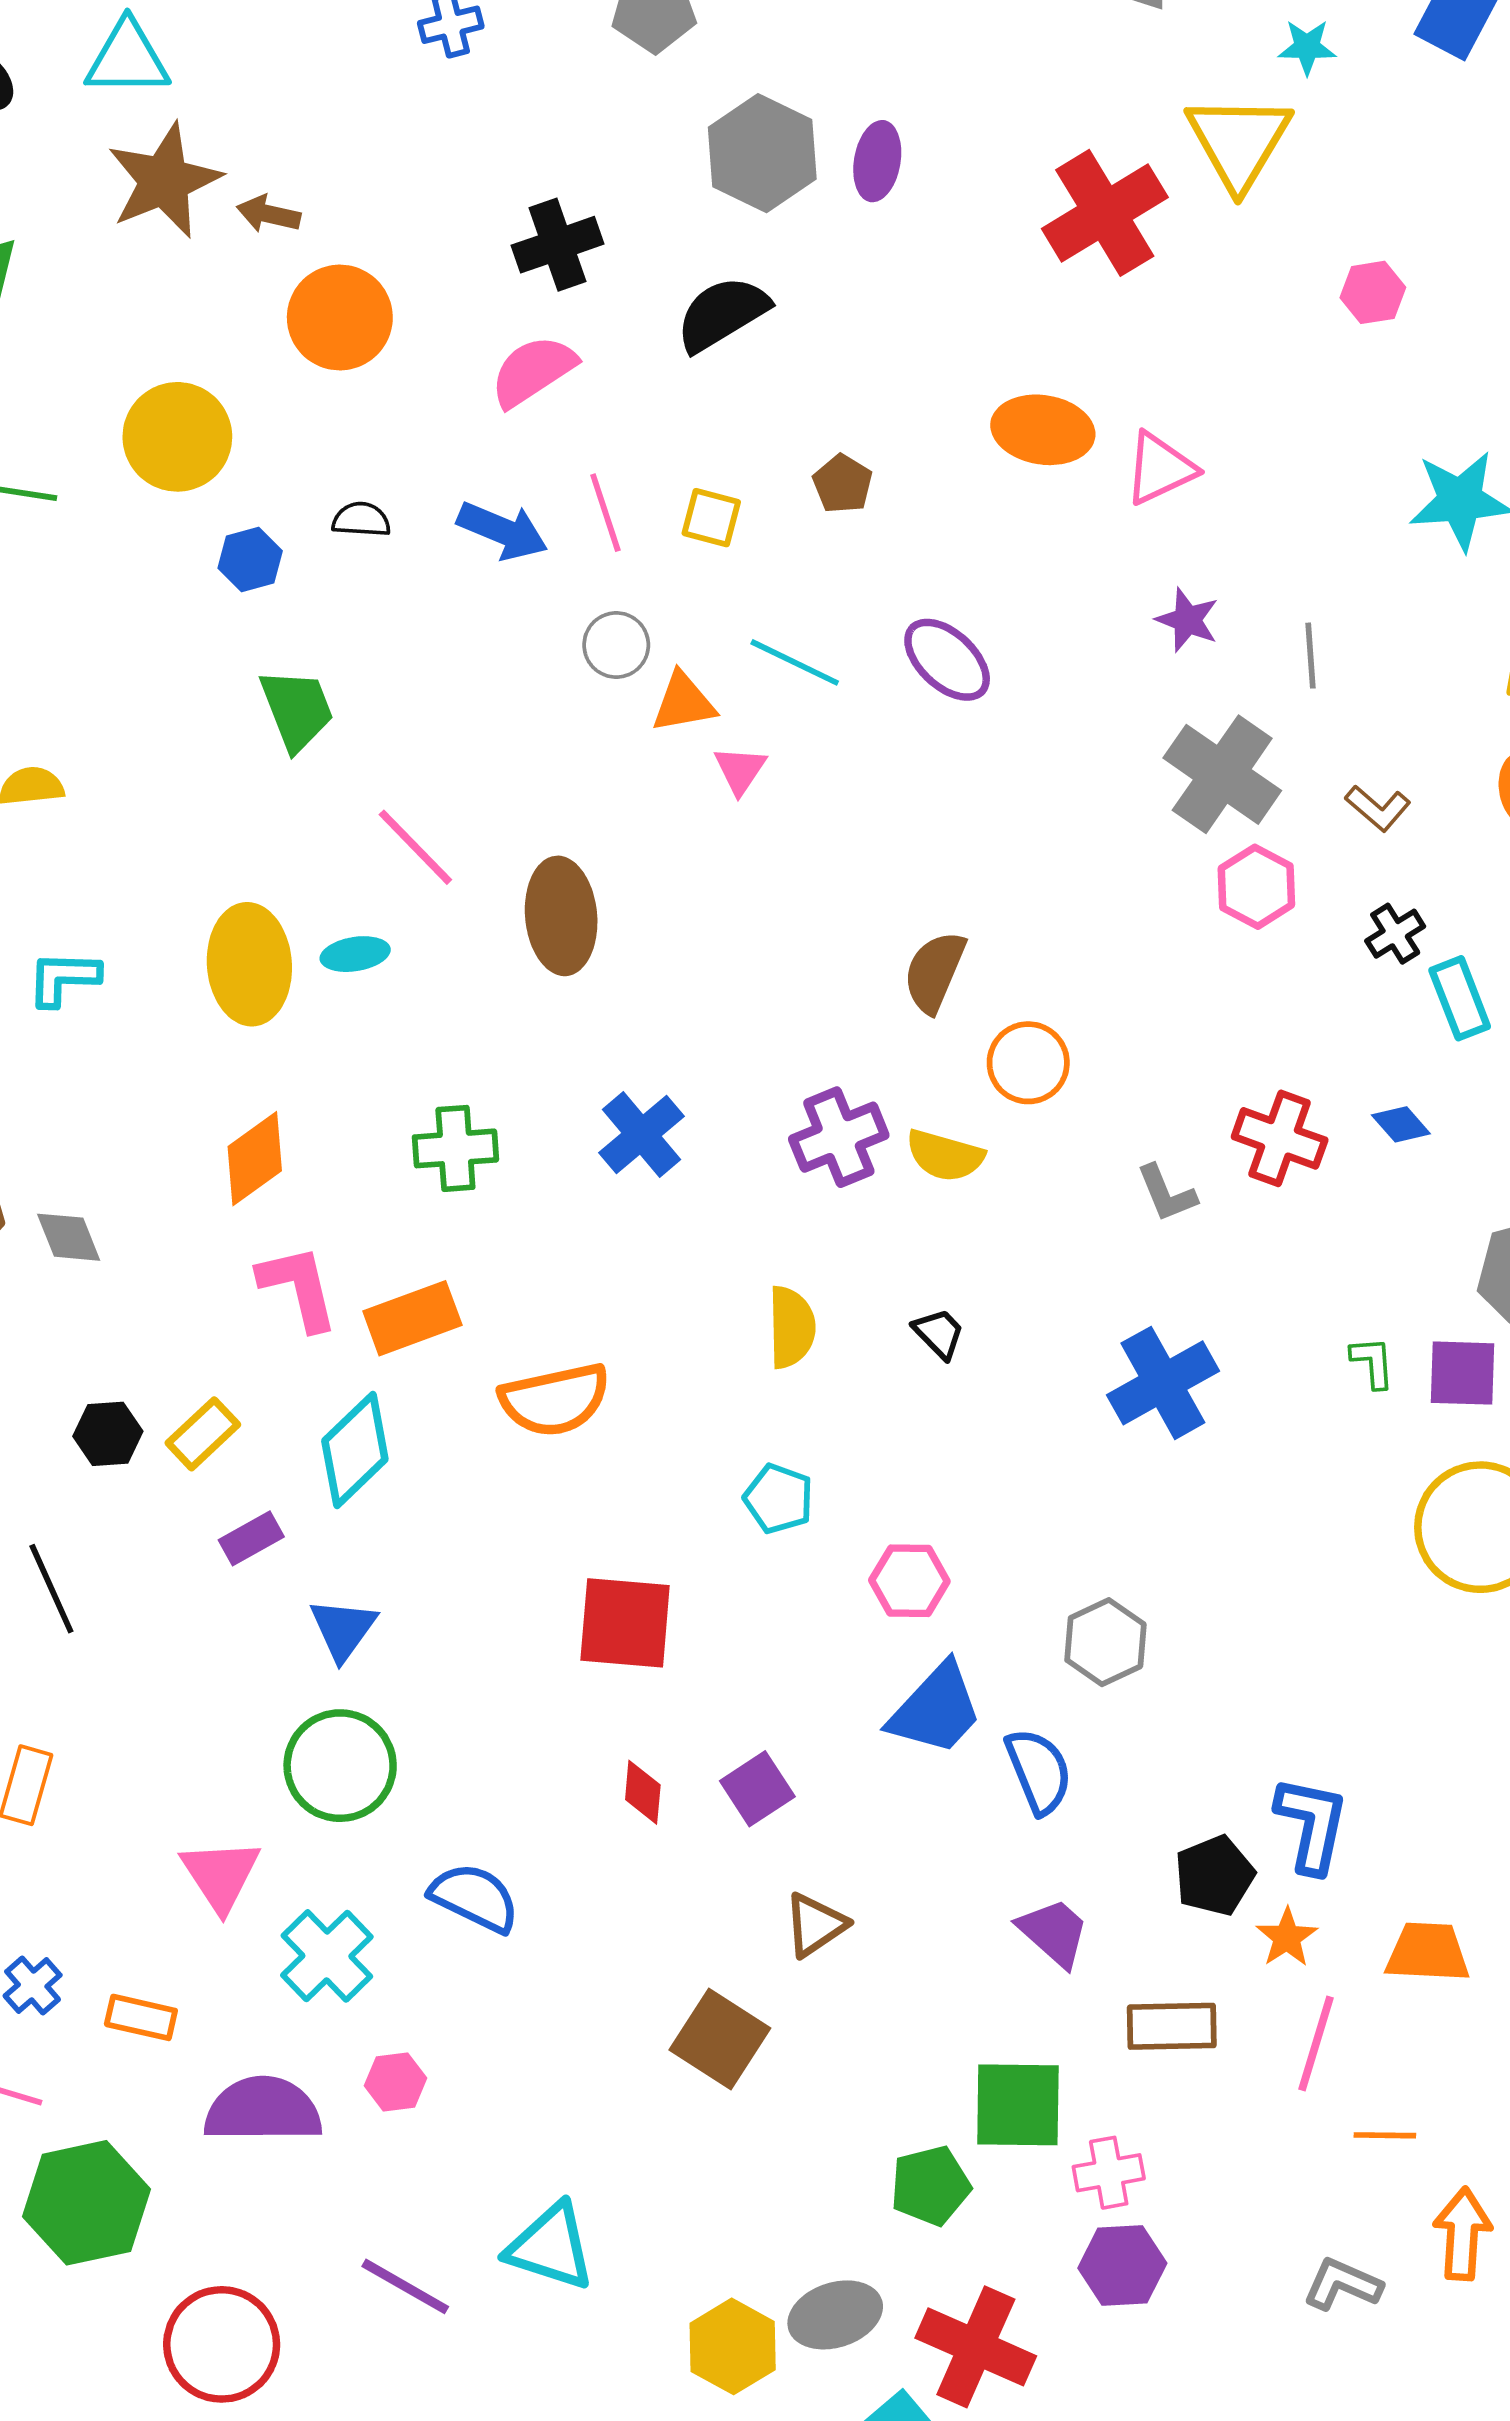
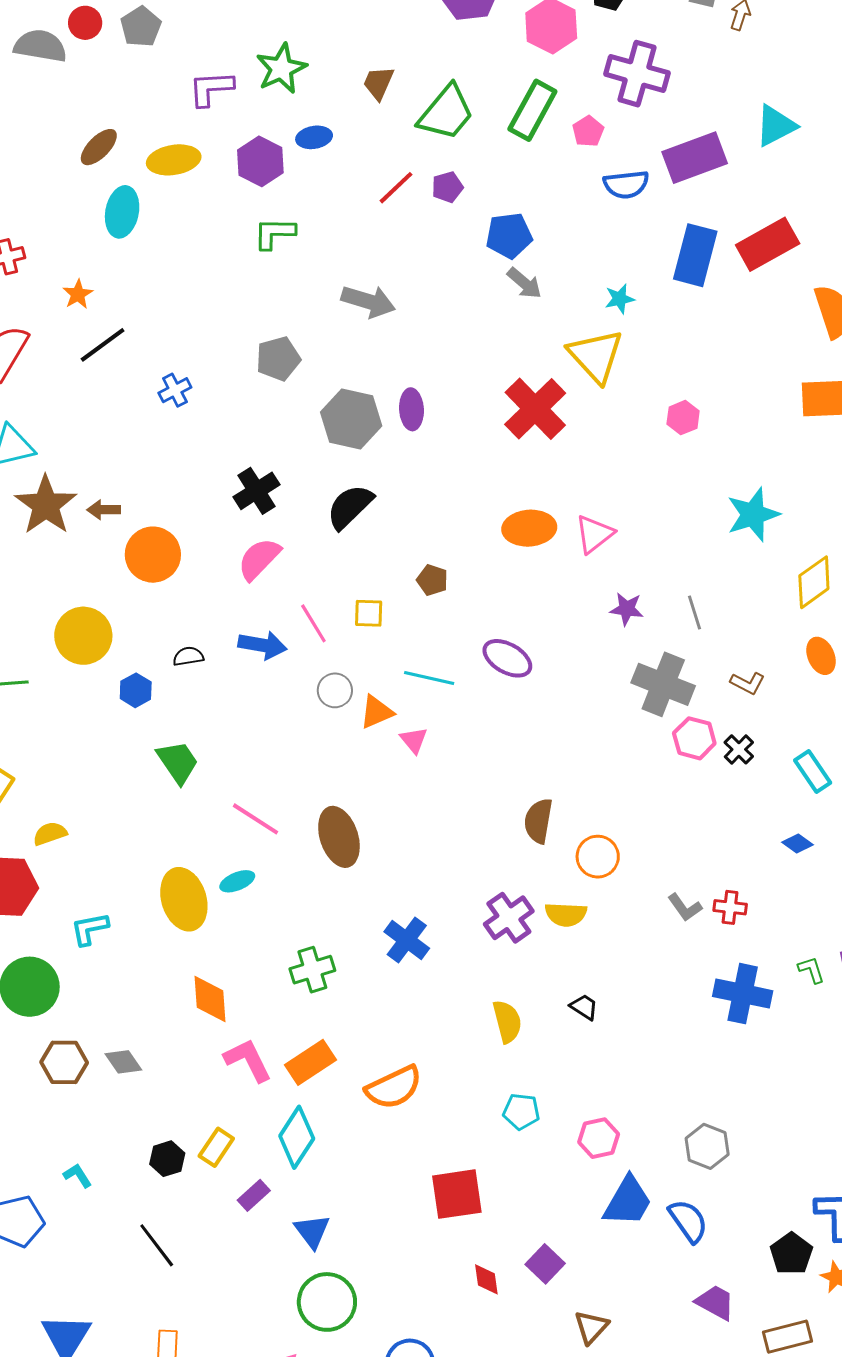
black cross: (1395, 934) -> (739, 749), moved
red cross: (1280, 1138) -> (730, 907), moved, size x0.7
orange diamond: (255, 1159) -> (210, 999), turned -45
blue cross: (1163, 1383) -> (743, 994), moved, turned -36

